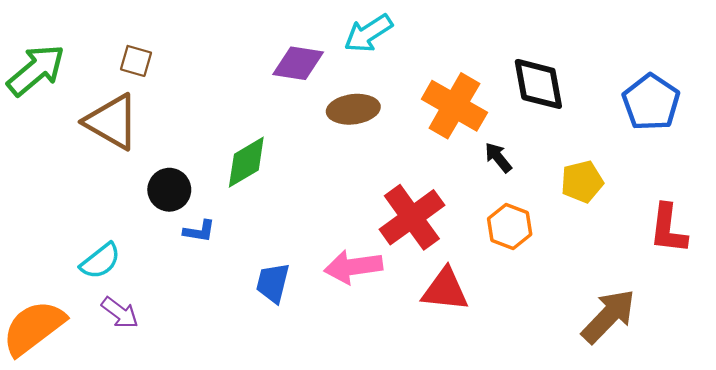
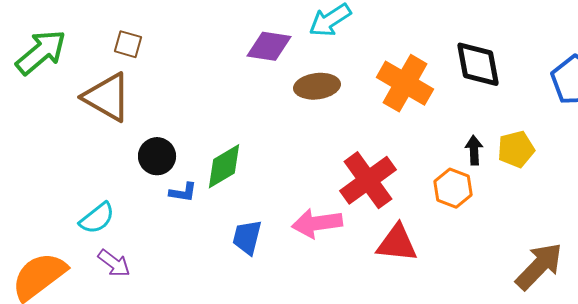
black arrow: (498, 158) -> (474, 150), moved, turned 36
green diamond: (246, 162) -> (224, 166), moved

